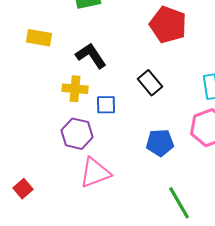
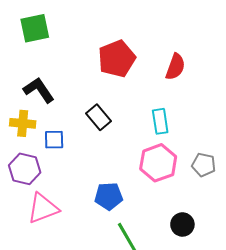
red pentagon: (168, 25) -> (117, 59), turned 30
blue pentagon: (160, 143) -> (109, 196), moved

